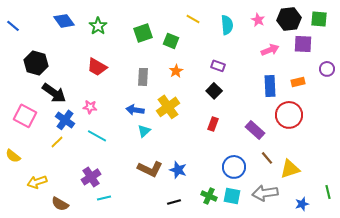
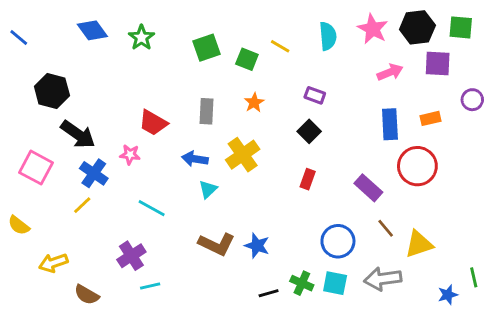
yellow line: (193, 19) -> (280, 46), moved
pink star: (258, 20) -> (373, 29), size x1.5
red trapezoid: (97, 67) -> (153, 123), moved
cyan line: (97, 136) -> (152, 208), moved
black line: (174, 202) -> (269, 293), moved
blue star: (302, 204) -> (448, 295), moved

